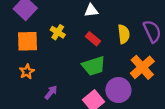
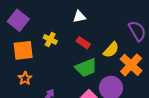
yellow semicircle: (124, 34) -> (111, 50), moved, turned 54

